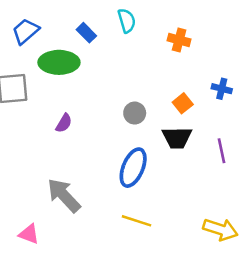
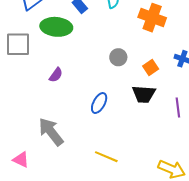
orange cross: (179, 40) -> (152, 18), size x1.5
gray circle: (135, 113) -> (118, 57), moved
blue ellipse: (133, 168) -> (99, 103), moved, size x0.7

